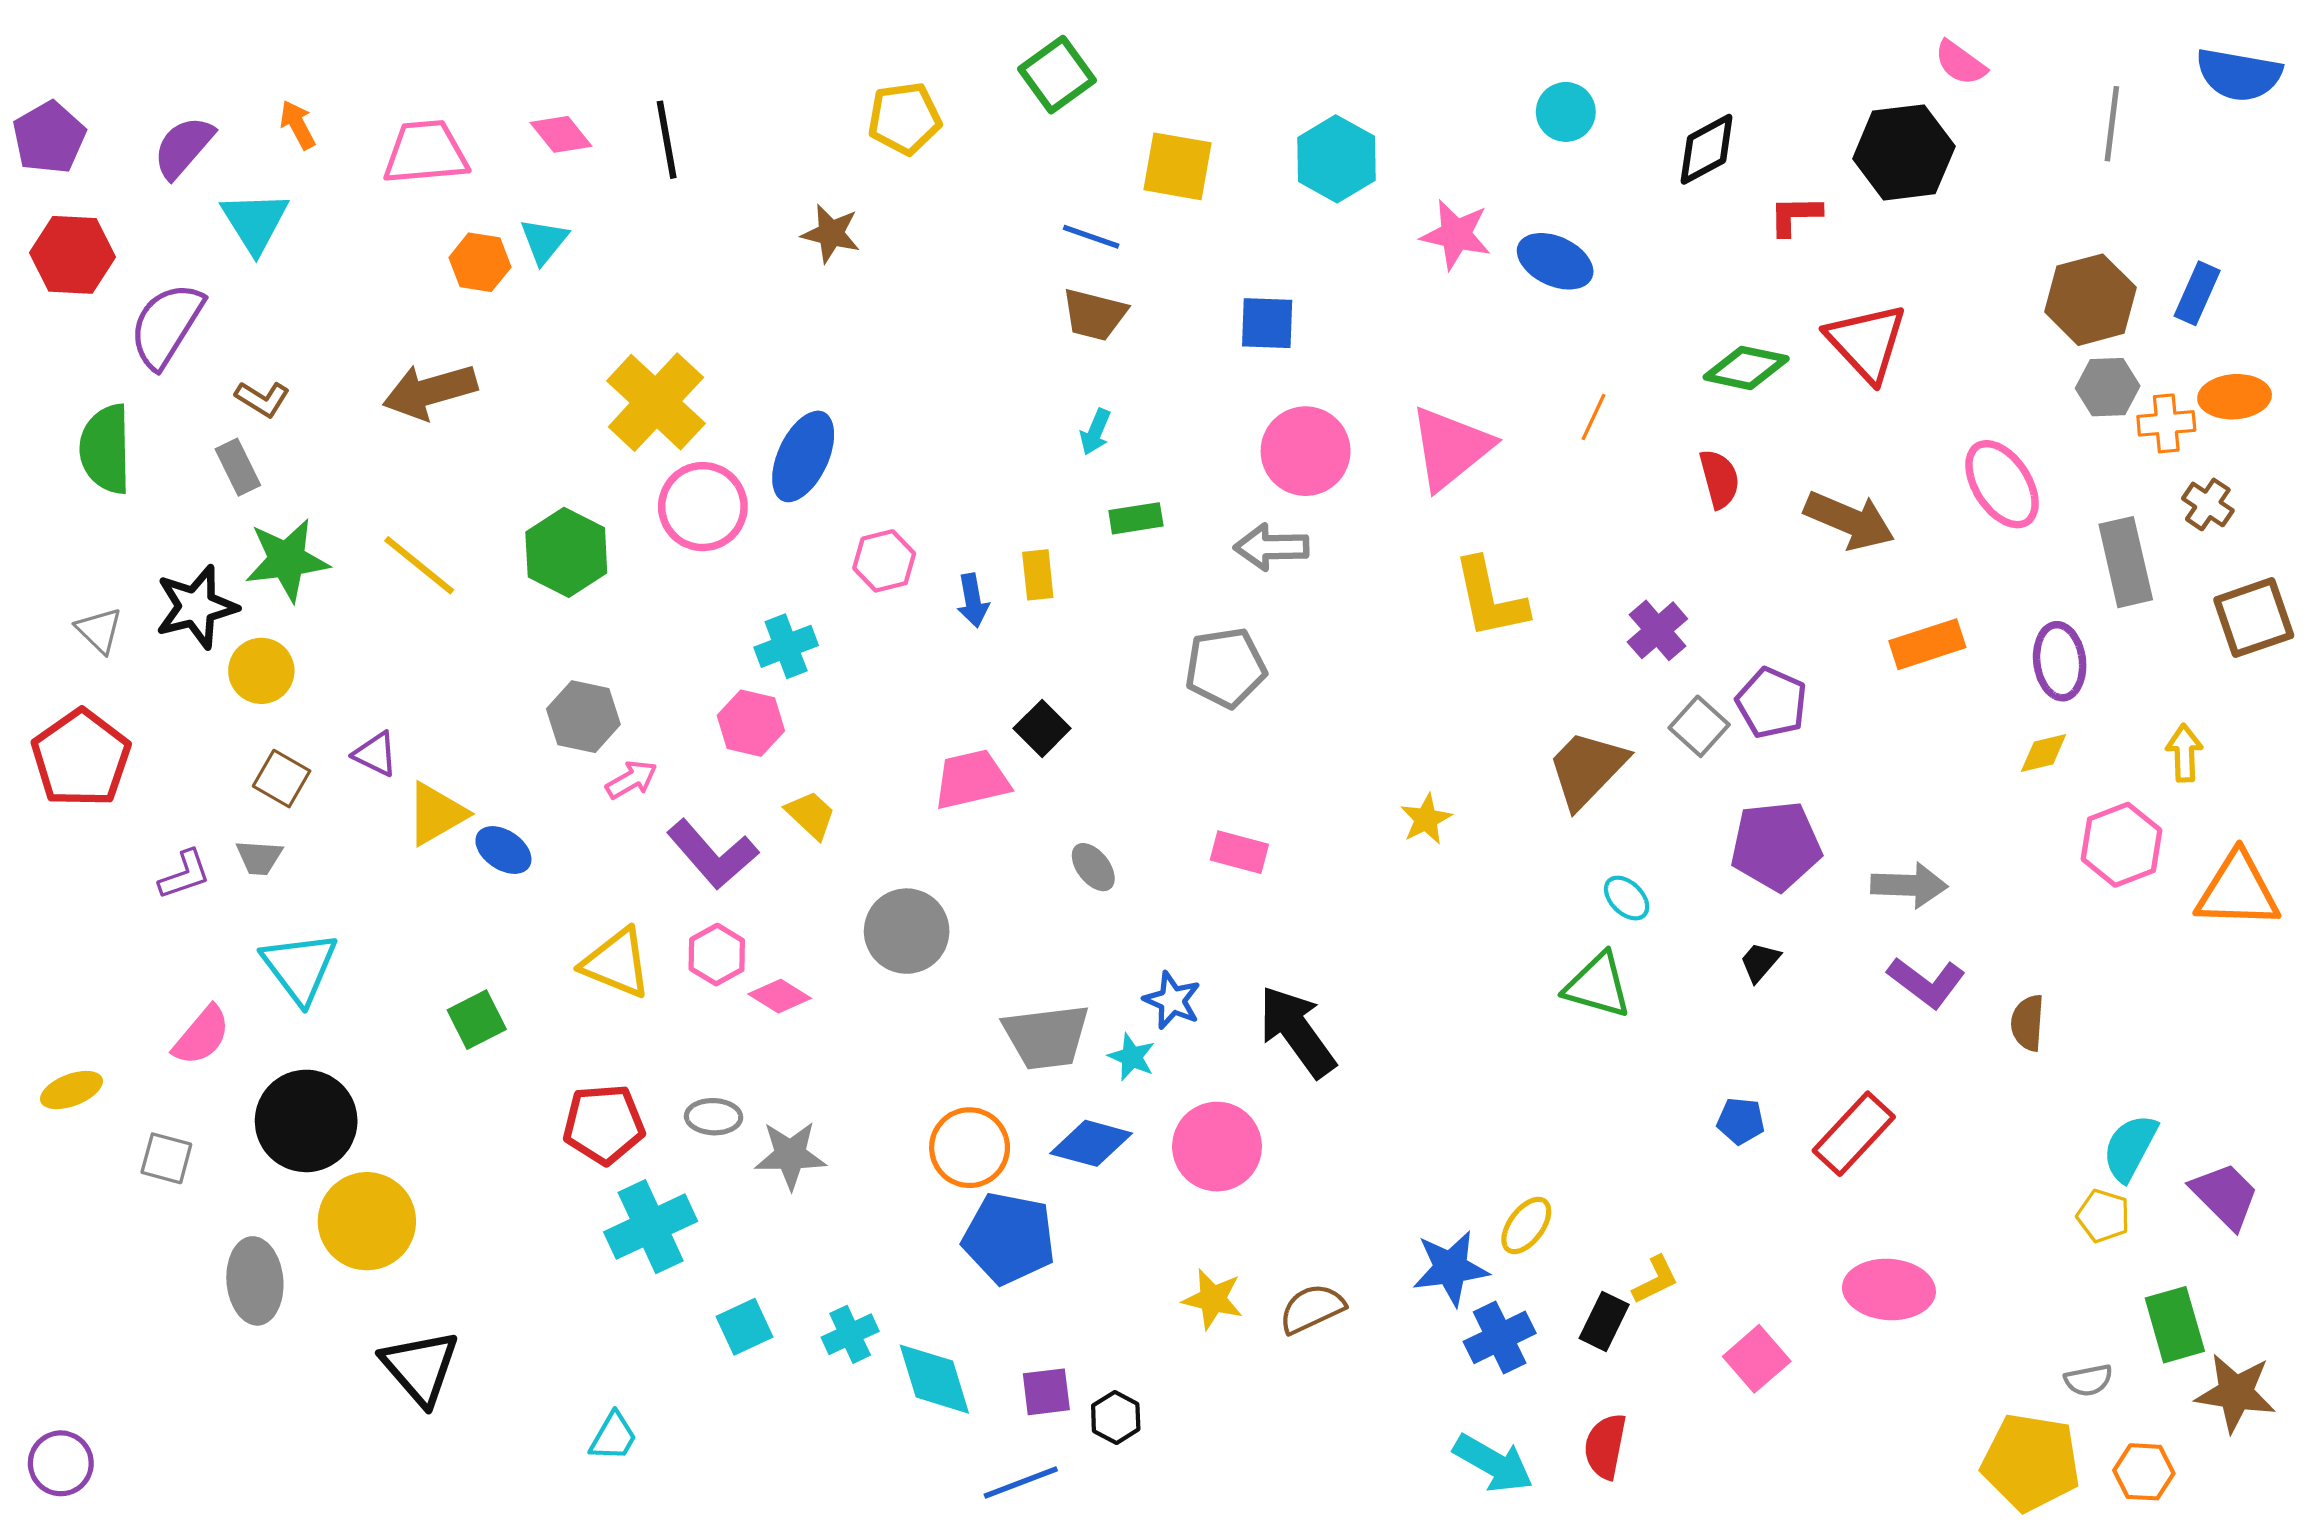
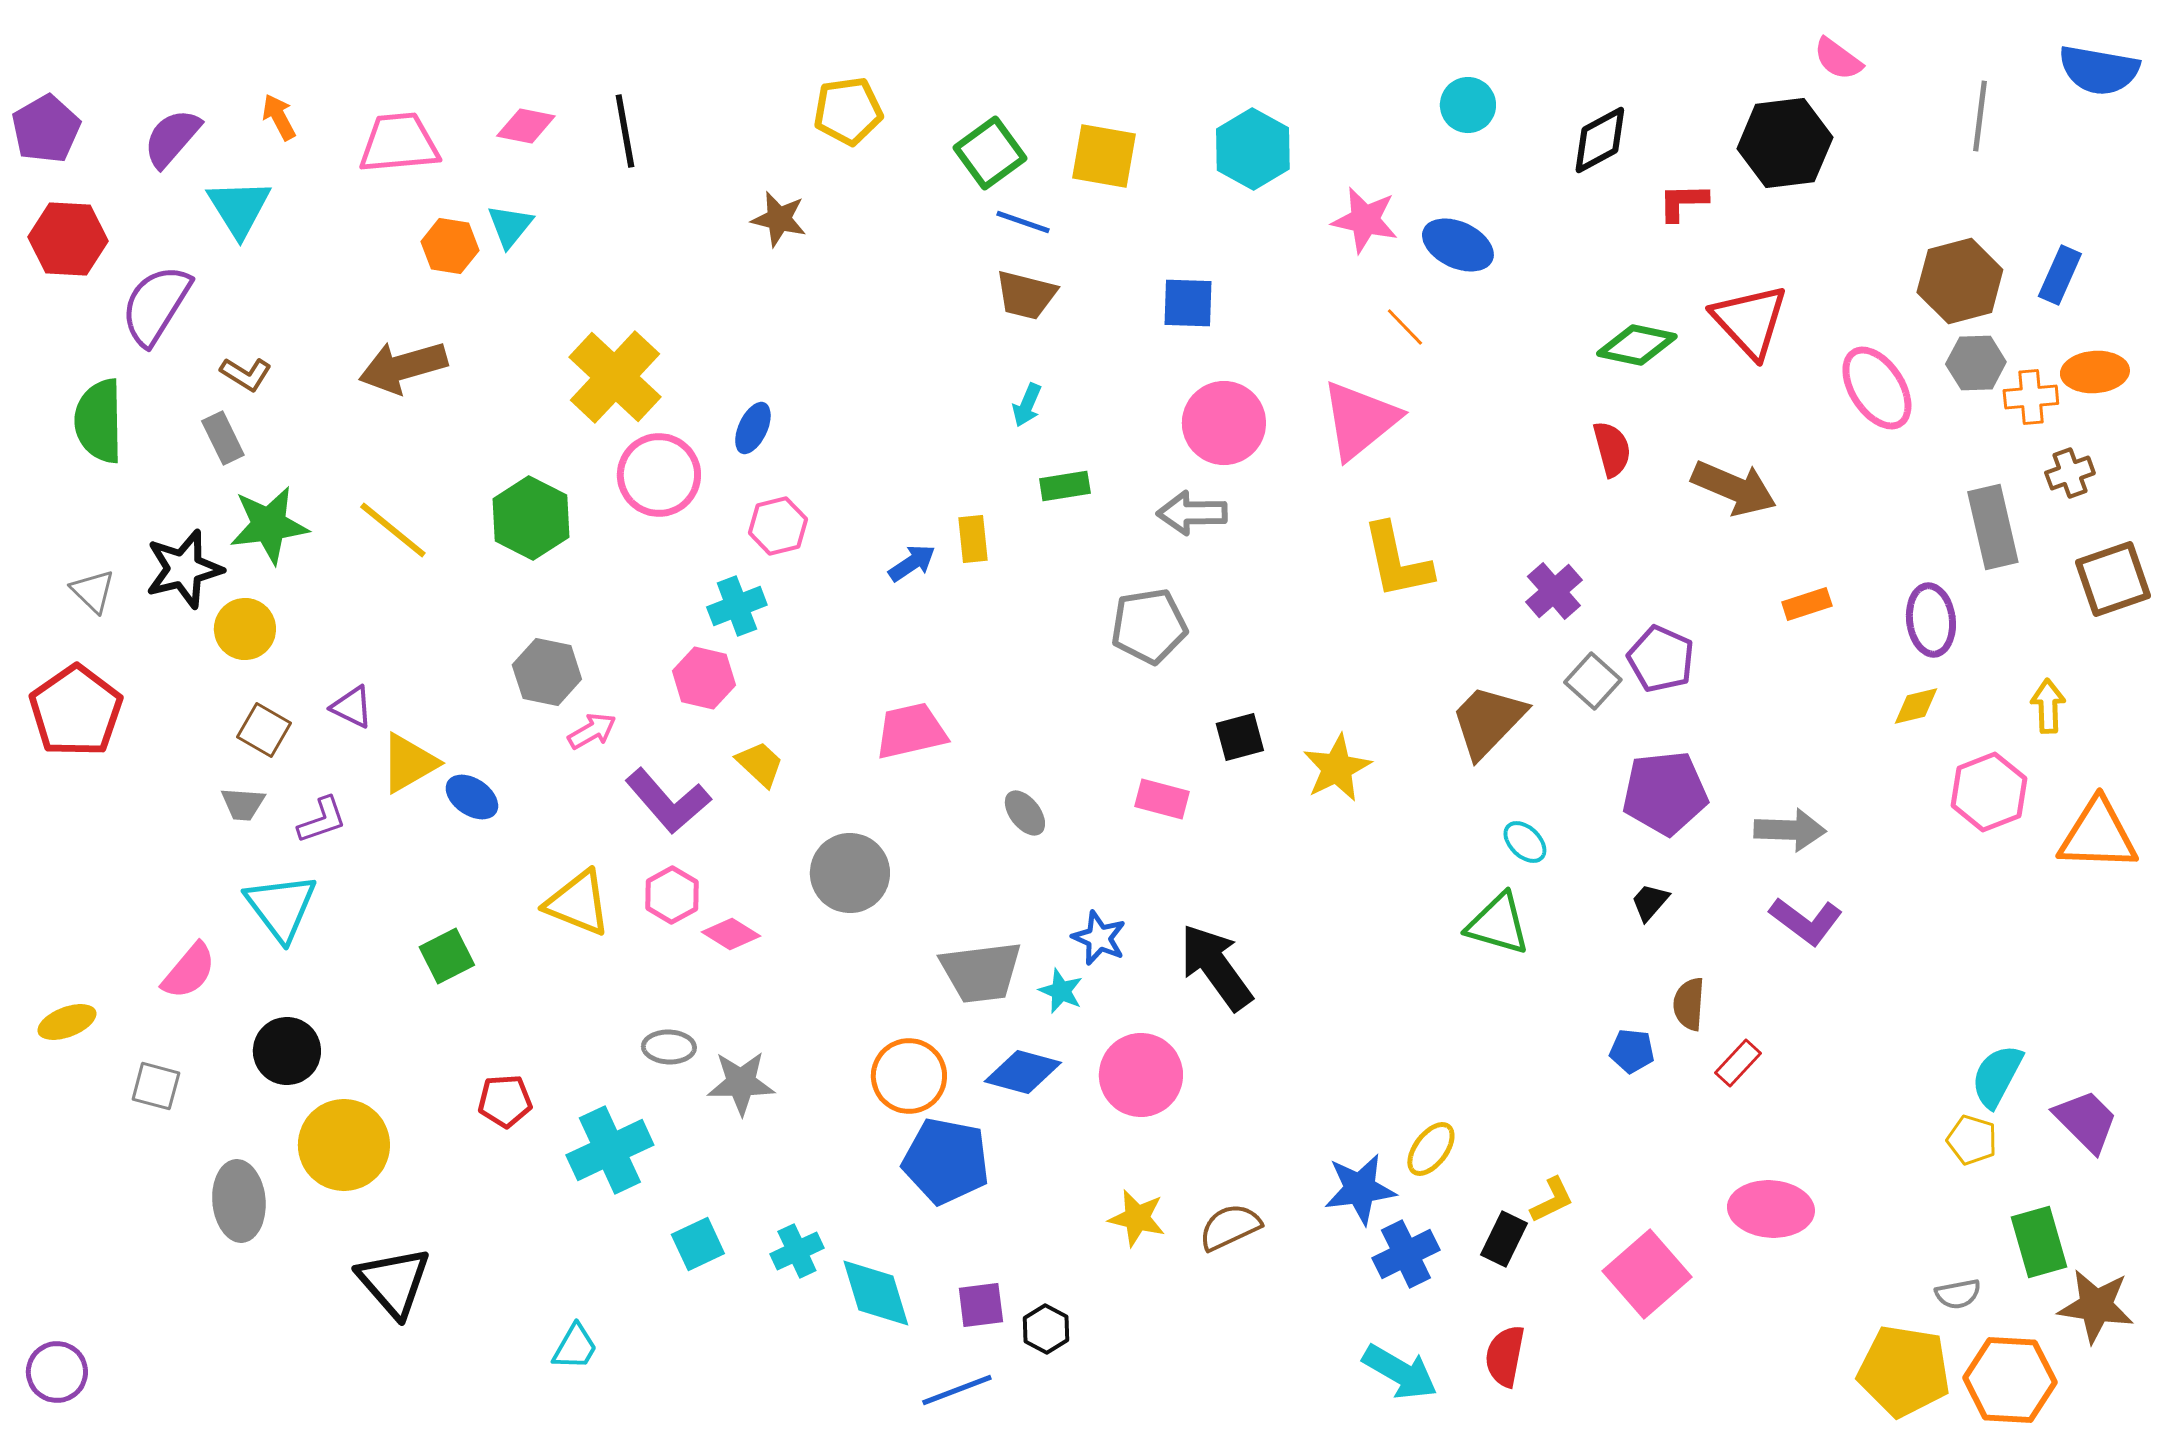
green square: (1057, 75) -> (990, 153), moved
pink diamond: (561, 134) -> (526, 126), turned -40
orange line: (1593, 417) -> (1405, 327), moved, turned -69
blue ellipse: (803, 456) -> (753, 428), size x0.6
pink ellipse: (2002, 484) -> (1877, 388), moved
brown cross: (2208, 504) -> (2070, 473), turned 36
pink hexagon: (884, 561) -> (778, 526), moved
blue arrow: (973, 600) -> (912, 563), turned -114
orange rectangle: (1927, 644) -> (1807, 604), size x0.7
black square: (1042, 728) -> (1240, 737), moved, turned 30
yellow star: (1426, 819) -> (1337, 768), size x1.4
purple L-shape: (185, 875) -> (322, 820), moved
brown semicircle: (2028, 1023) -> (1689, 1004), moved
black circle: (306, 1121) -> (287, 1051), size x0.7
red pentagon: (604, 1124) -> (505, 1101), moved, size x0.7
red rectangle: (1854, 1134) -> (1738, 1063), size x0.6
pink square: (1757, 1359) -> (1647, 1274), size x1.4
orange hexagon: (2144, 1472) -> (2010, 1380), size x1.6

